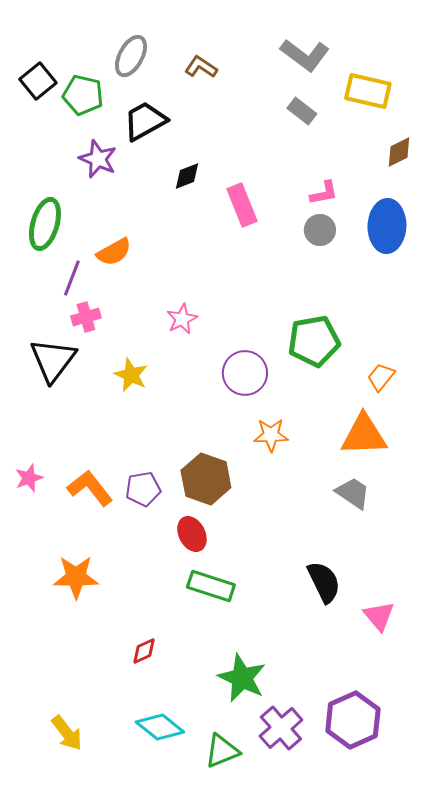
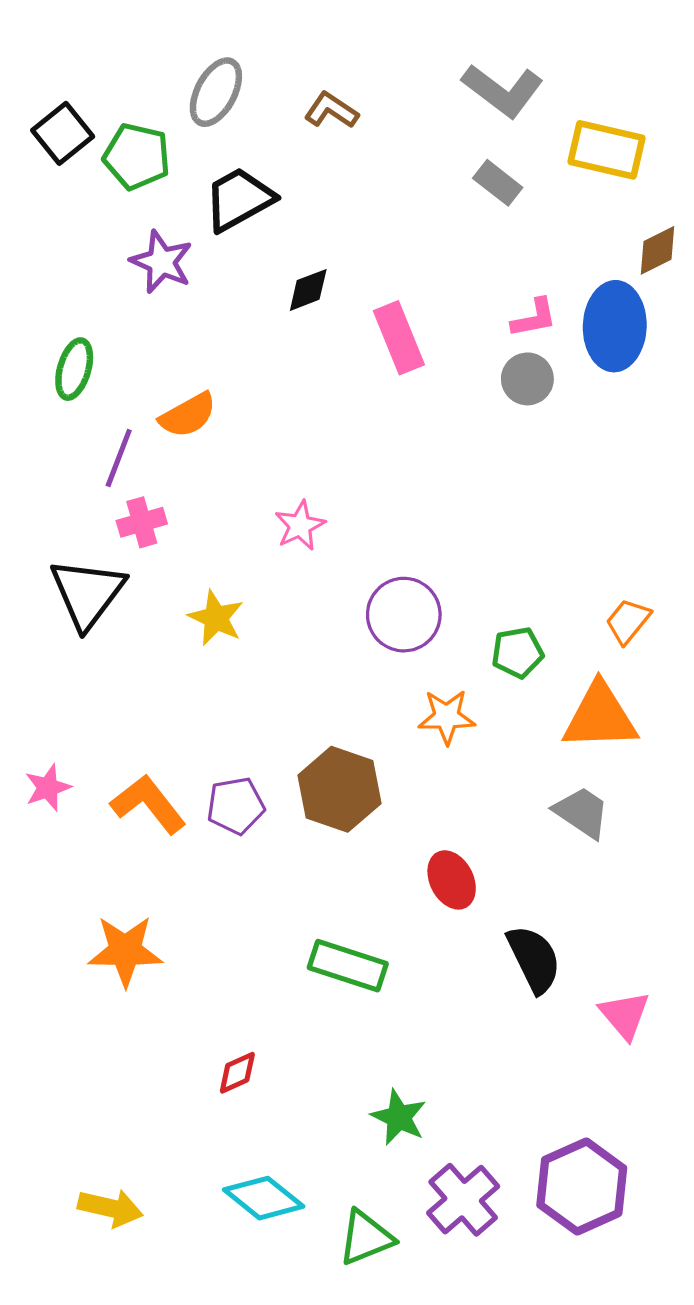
green ellipse: (45, 224) -> (74, 369), size x0.7
blue ellipse: (387, 226) -> (615, 326), moved
green pentagon: (314, 341) -> (517, 652), moved, size x0.6
red ellipse: (192, 534) -> (452, 880), moved
green star: (242, 678) -> (399, 1117), size x0.7
yellow arrow: (67, 733) -> (110, 1208), turned -39

